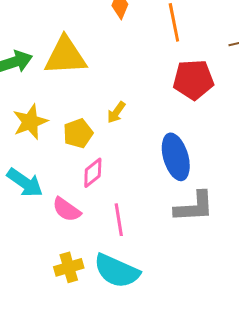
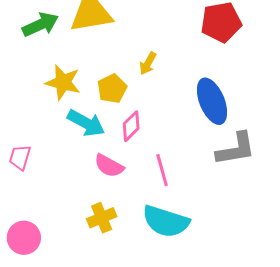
yellow star: (30, 122) -> (63, 82), turned -30
cyan arrow: (25, 183) -> (86, 123), moved
yellow cross: (69, 267) -> (102, 218), moved

